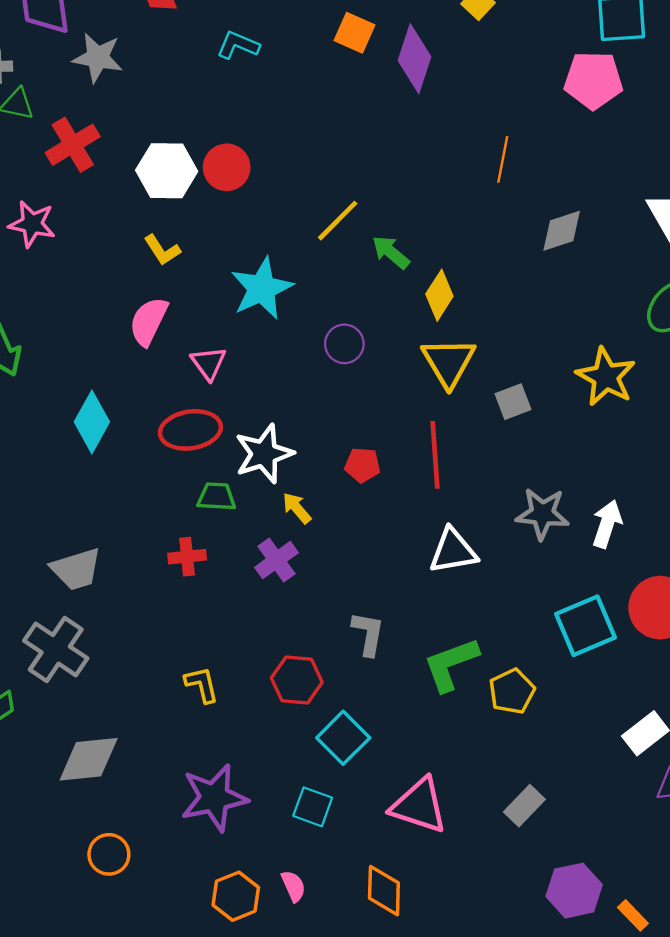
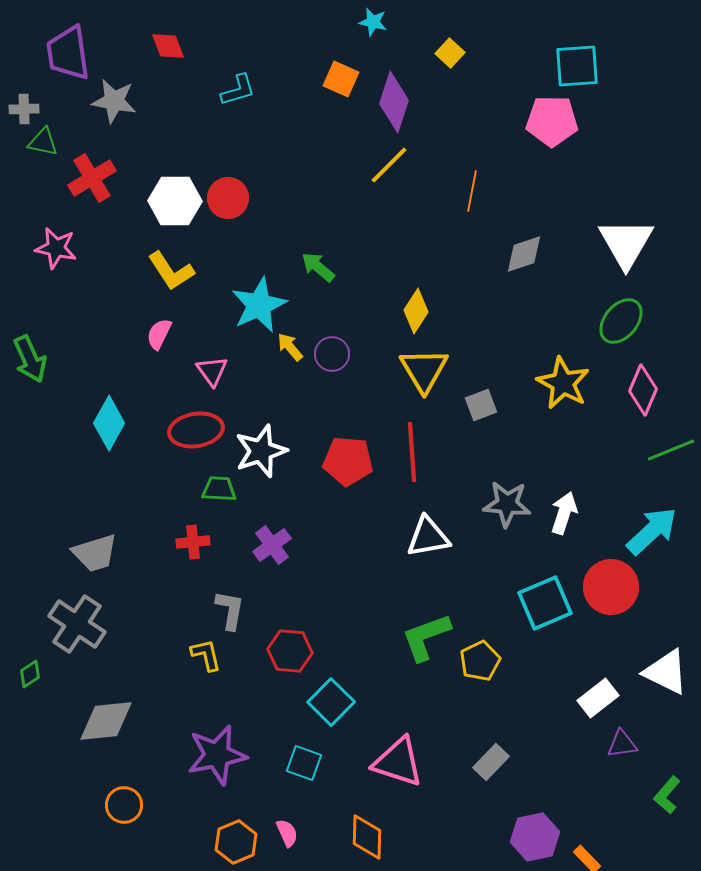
cyan L-shape: (238, 45) -> (238, 90), turned 141
yellow line: (338, 221) -> (389, 165), moved
yellow L-shape: (162, 250) -> (171, 271), size x1.4
green arrow: (391, 252) -> (318, 267), moved
pink semicircle: (149, 321) -> (159, 334), size x0.7
red pentagon: (362, 465) -> (348, 461), size x1.6
yellow arrow: (297, 508) -> (290, 347), moved
gray L-shape: (368, 634) -> (230, 610), moved

